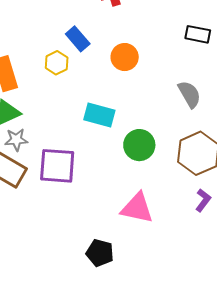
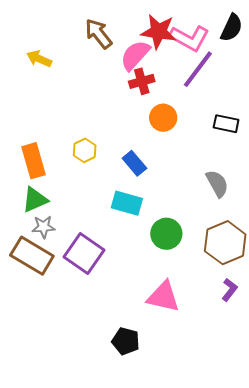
blue rectangle: (78, 39) -> (134, 163), moved
orange circle: (125, 57) -> (163, 118), moved
purple square: (57, 166) -> (84, 253), turned 30

